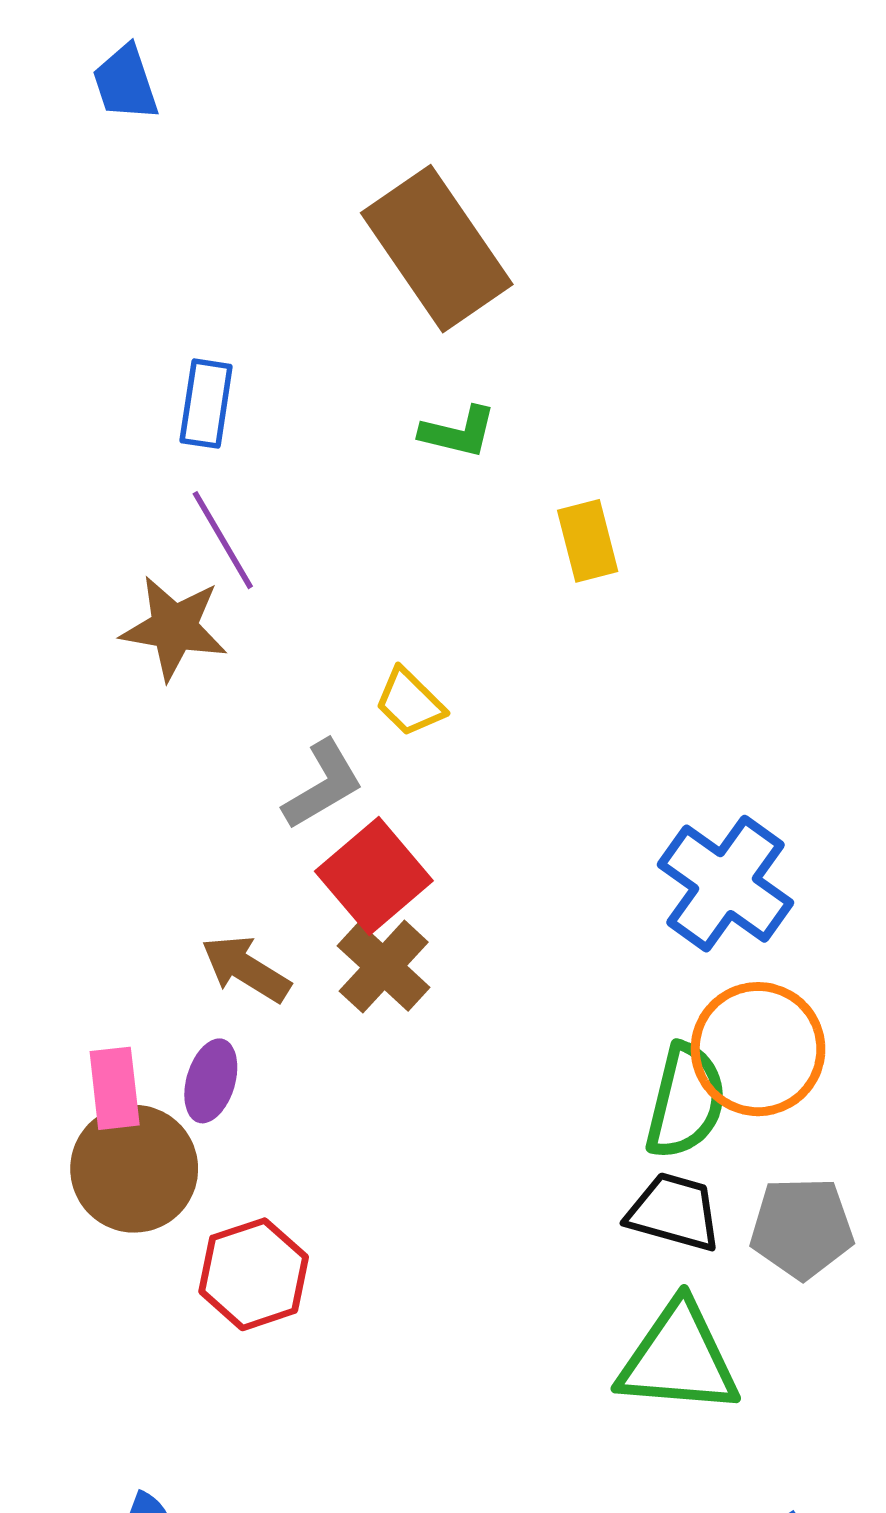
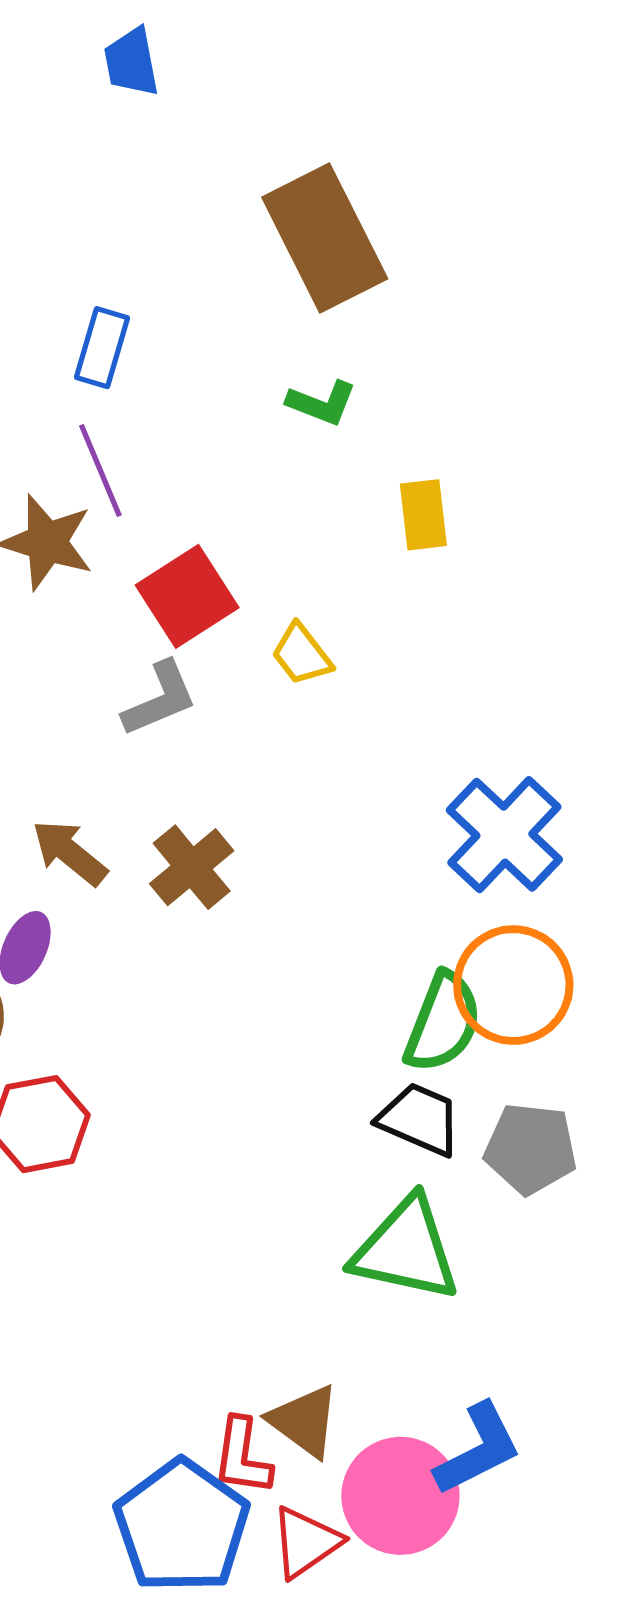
blue trapezoid: (125, 83) -> (131, 62), moved
yellow trapezoid: (410, 702) -> (302, 654), moved
red square: (374, 876) -> (187, 596), moved

